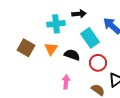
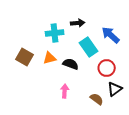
orange triangle: (51, 49) -> (50, 58), turned 40
red circle: (98, 63) -> (107, 68), moved

